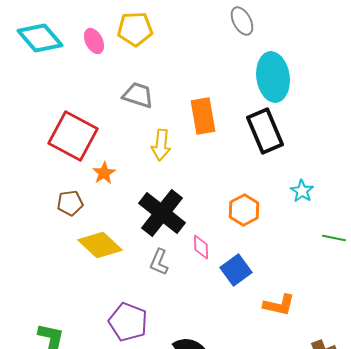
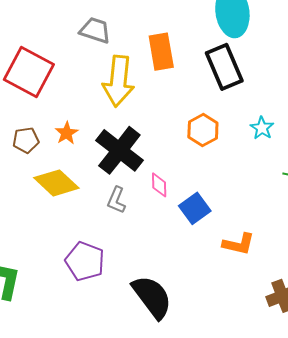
yellow arrow: (161, 145) -> (118, 81), size x1.6
orange star: (104, 173) -> (67, 133), moved
orange hexagon: (244, 210) -> (203, 130), moved

